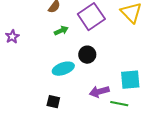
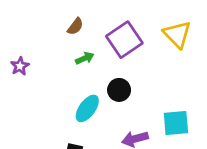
cyan ellipse: (63, 69) -> (87, 108), turned -35

